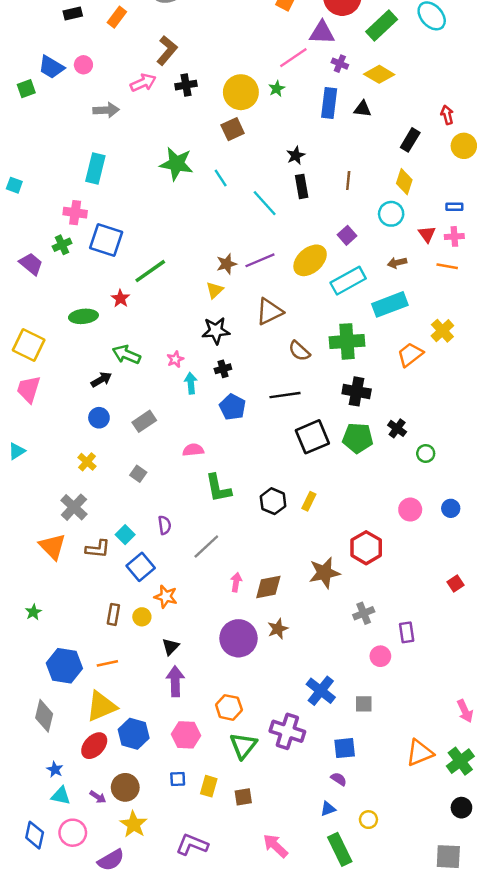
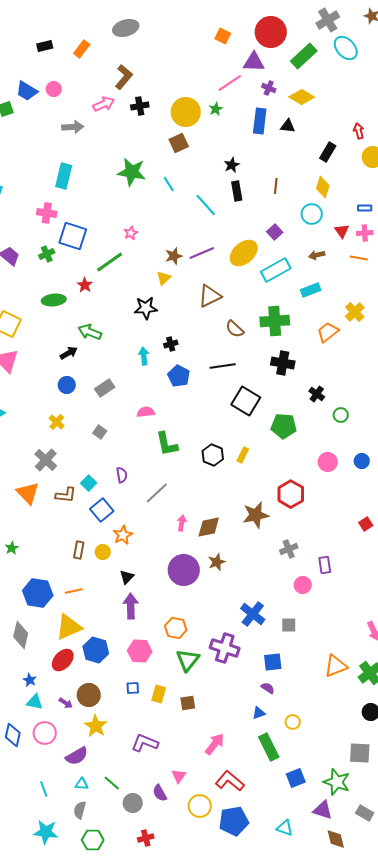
green cross: (62, 245) -> (47, 254), moved
cyan rectangle: (390, 304) -> (311, 290), size x0.7
black star: (216, 331) -> (146, 308), moved
pink star: (175, 359) -> (131, 233), moved
black square: (312, 437) -> (246, 401), turned -36
green pentagon: (358, 438) -> (284, 426), moved
orange star: (166, 597) -> (123, 535), turned 30
pink arrow: (275, 846) -> (215, 744), turned 85

